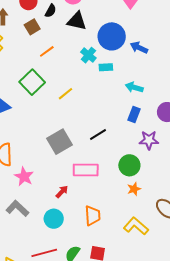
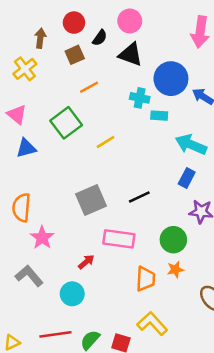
cyan cross: (88, 55) -> (140, 98), turned -35
cyan arrow: (134, 87) -> (191, 145), size x1.4
orange trapezoid: (93, 216) -> (146, 279), moved
yellow L-shape: (136, 226) -> (152, 324), moved

